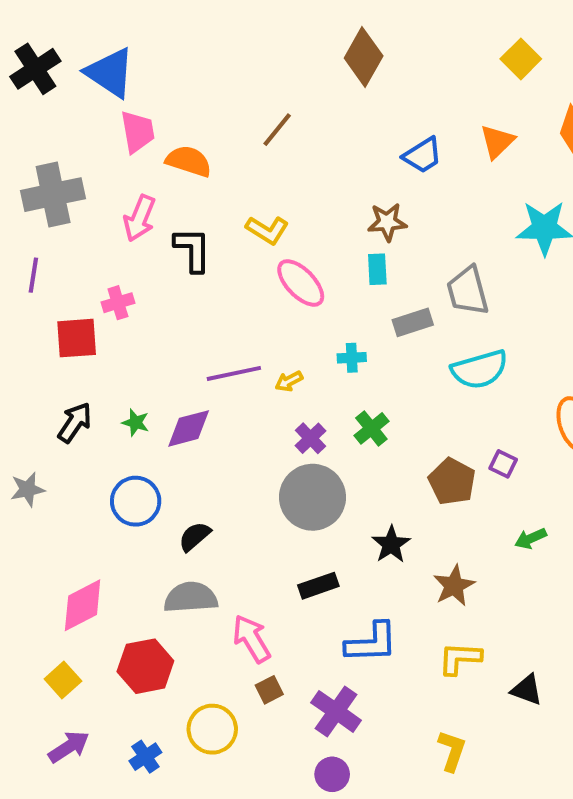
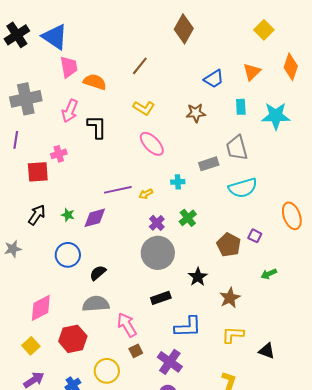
yellow L-shape: (267, 230) -> (144, 108), moved
cyan rectangle: (377, 269) -> (241, 107), moved

